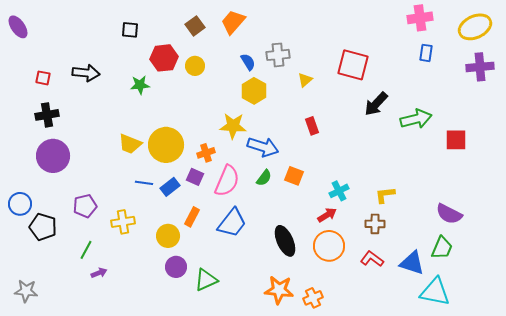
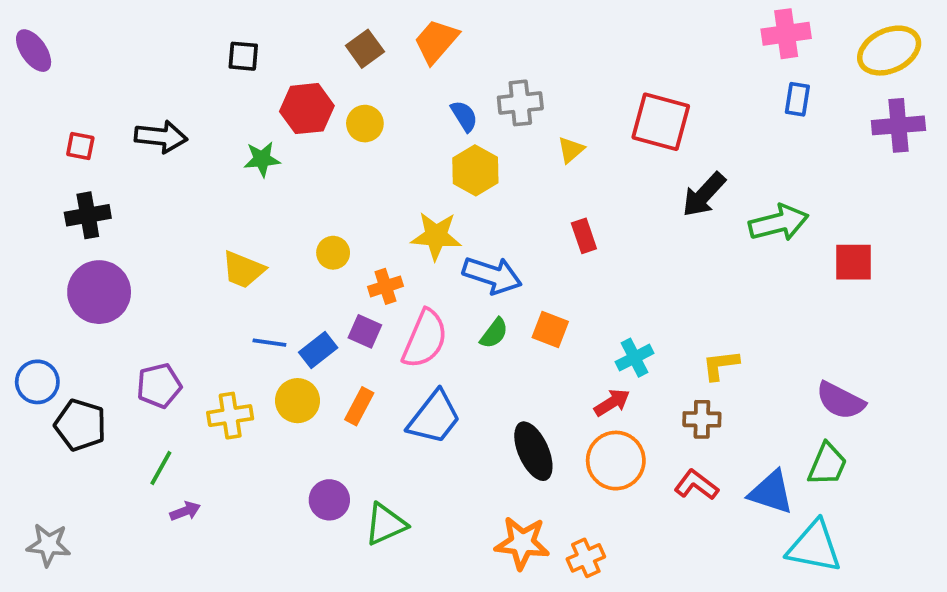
yellow circle: (166, 145) -> (333, 253), moved, size x0.5
yellow circle: (168, 236) -> (298, 401), moved

